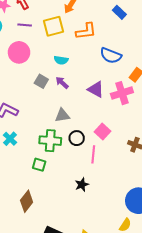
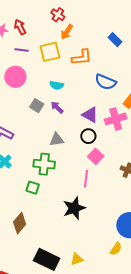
black circle: (77, 138) -> (88, 136), moved
black star: (82, 185) -> (74, 208), size x1.6

